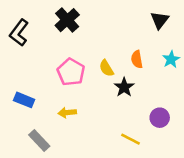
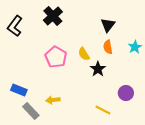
black triangle: (160, 20) -> (108, 25), moved
blue rectangle: (24, 100) -> (19, 90), moved
yellow arrow: (67, 113) -> (53, 100), moved

